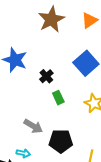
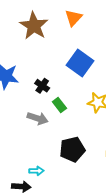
gray arrow: (33, 126) -> (38, 118), moved

